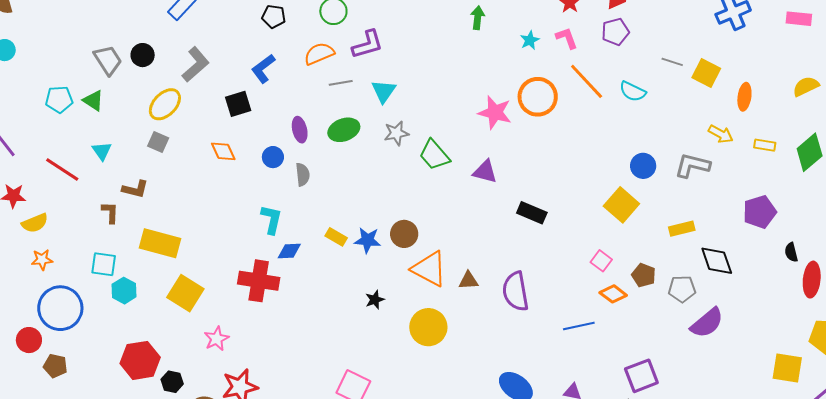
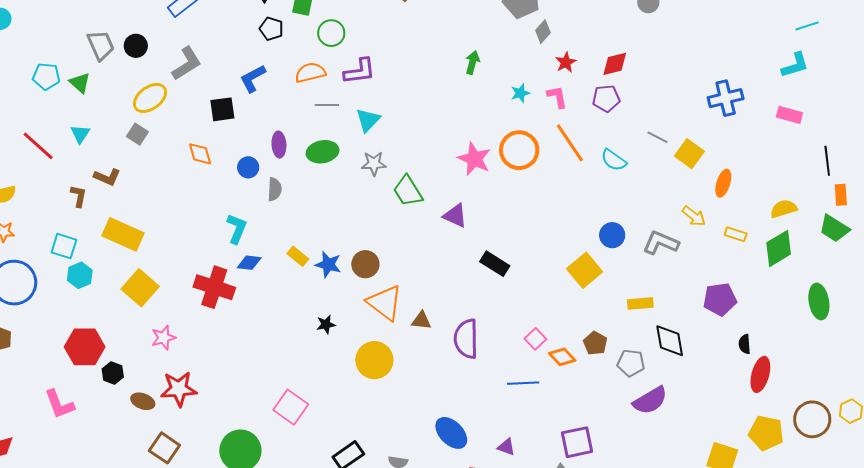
yellow semicircle: (806, 86) -> (784, 209), moved
pink square: (601, 261) -> (535, 339), moved

